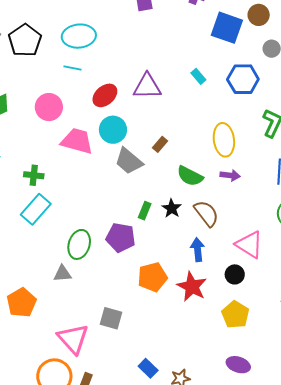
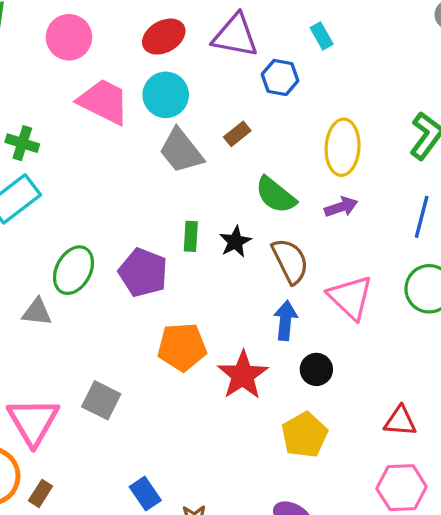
blue hexagon: (243, 79) -> (280, 77), moved, size x0.7
purple arrow: (230, 175) -> (341, 207), turned -36
green rectangle: (145, 211) -> (191, 236), turned -30
pink triangle: (249, 245) -> (350, 297), moved
blue arrow: (198, 250) -> (285, 320), moved

